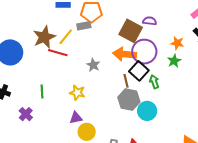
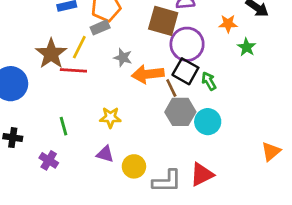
orange arrow: (125, 54) -> (148, 74), moved
green star: (174, 61) -> (247, 47), moved
gray star: (93, 65) -> (123, 58), moved
purple triangle: (76, 118) -> (105, 154), moved, turned 40

